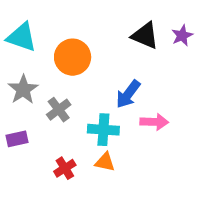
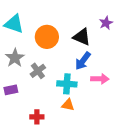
black triangle: (145, 36) -> (82, 37), moved
purple star: (182, 36) -> (106, 23), moved
red cross: (65, 168) -> (37, 117), moved, turned 32

